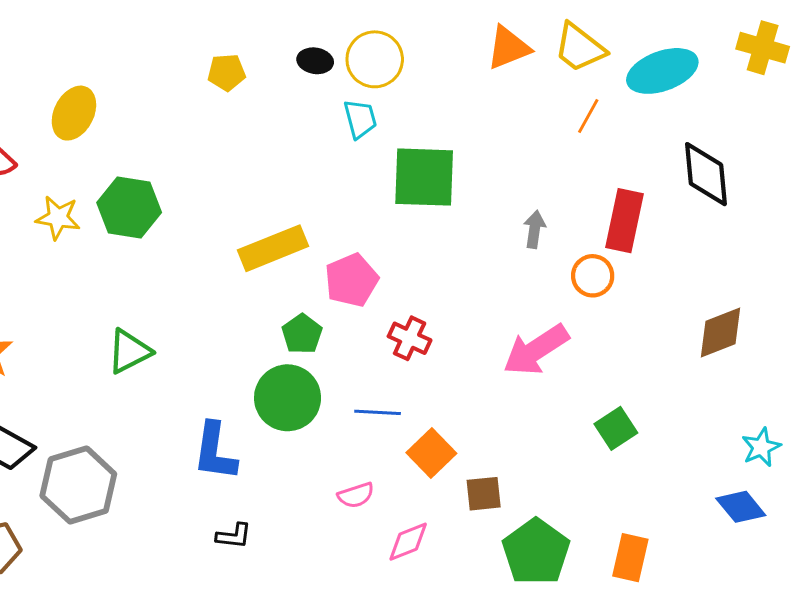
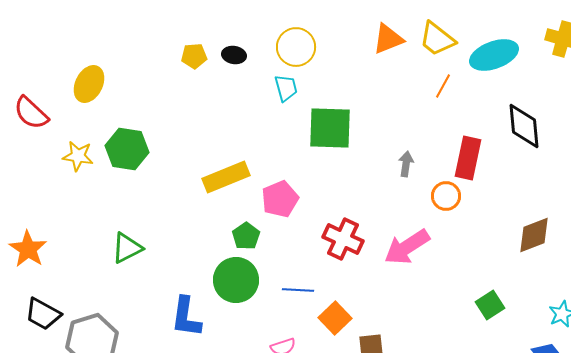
black ellipse: (315, 61) -> (234, 55), moved
red cross: (410, 338) -> (343, 239), moved, size x1.4
green square: (616, 428) -> (490, 305), moved

